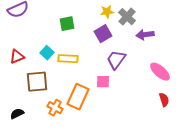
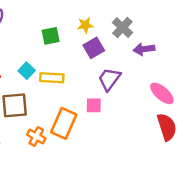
yellow star: (107, 12) -> (85, 25), moved
red semicircle: (164, 100) -> (167, 127), size x1.6

